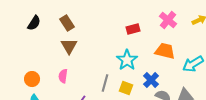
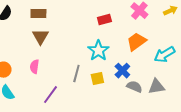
brown rectangle: (67, 23) -> (38, 14), turned -56
orange trapezoid: (165, 51) -> (136, 42), turned -50
yellow square: (126, 88) -> (97, 79), turned -32

